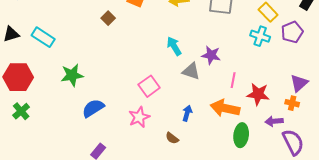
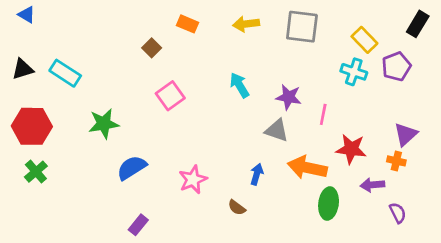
gray triangle: (191, 71) -> (277, 130), moved
pink line: (233, 80) -> (323, 114), moved
pink square: (149, 86) -> (170, 96), moved
purple semicircle: (293, 142) -> (398, 213), size x0.6

